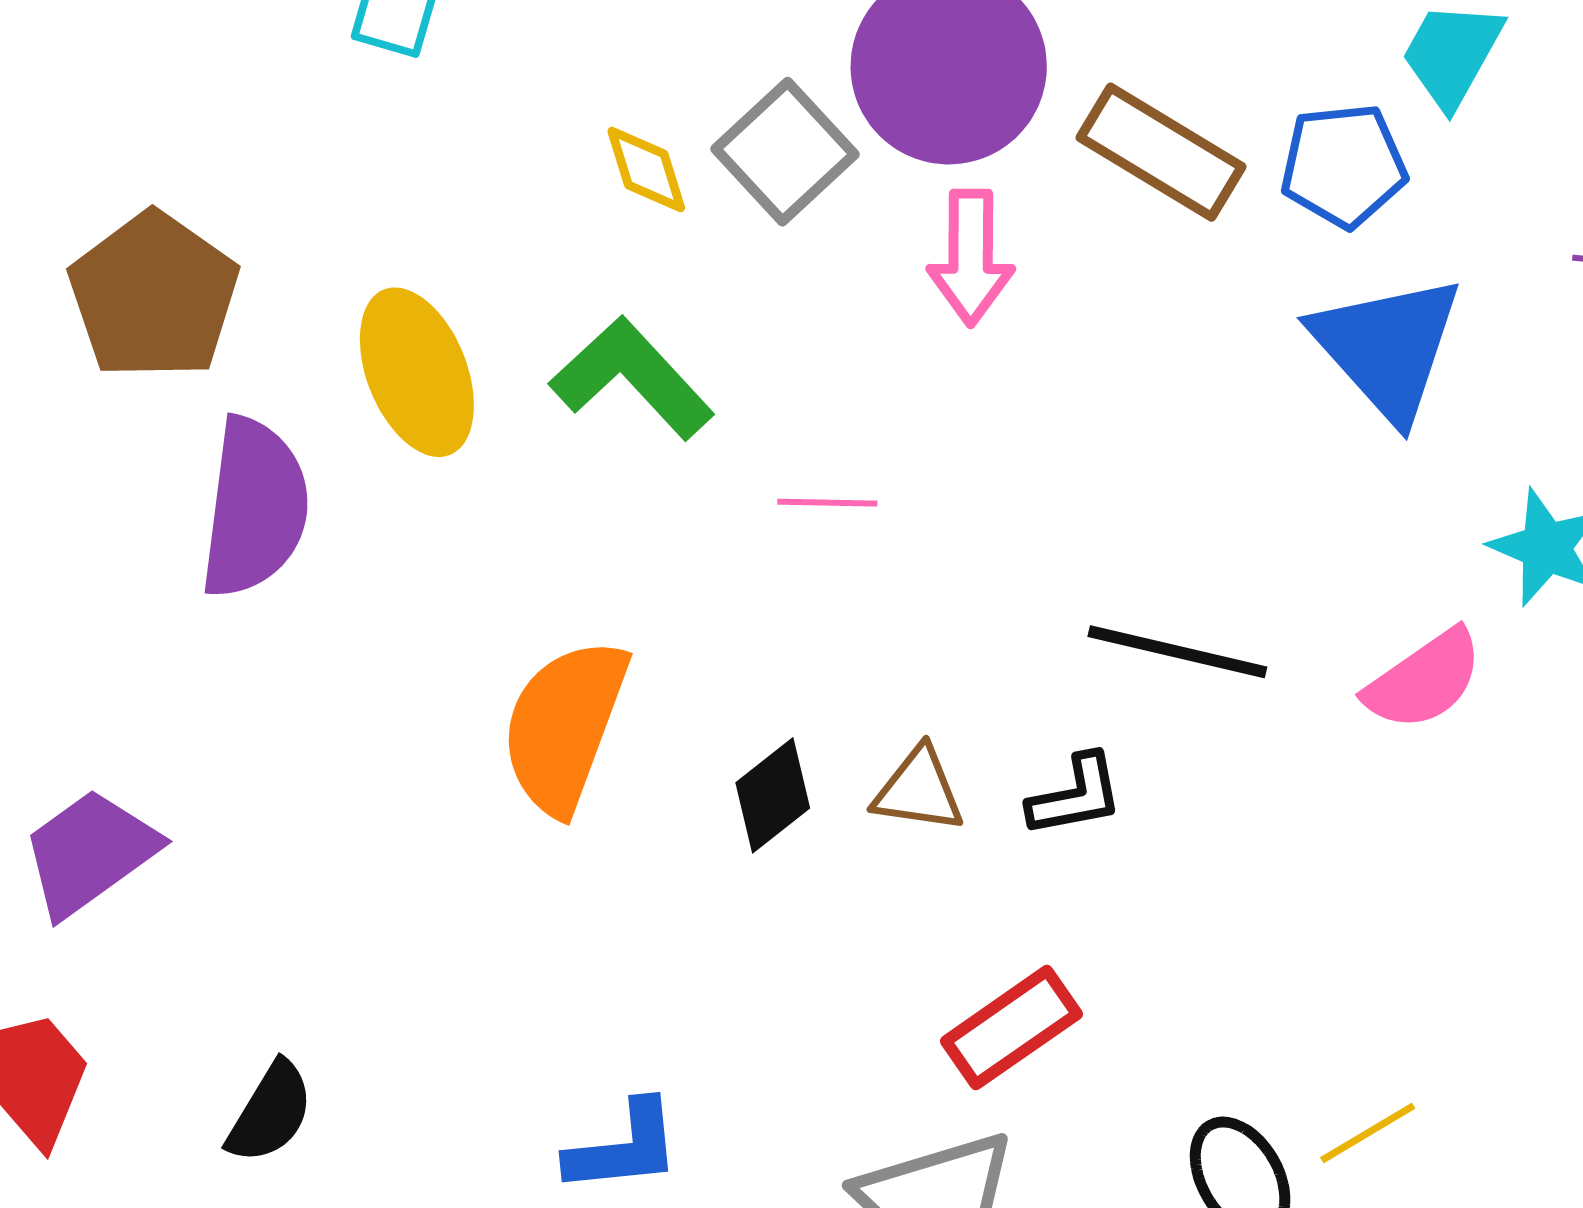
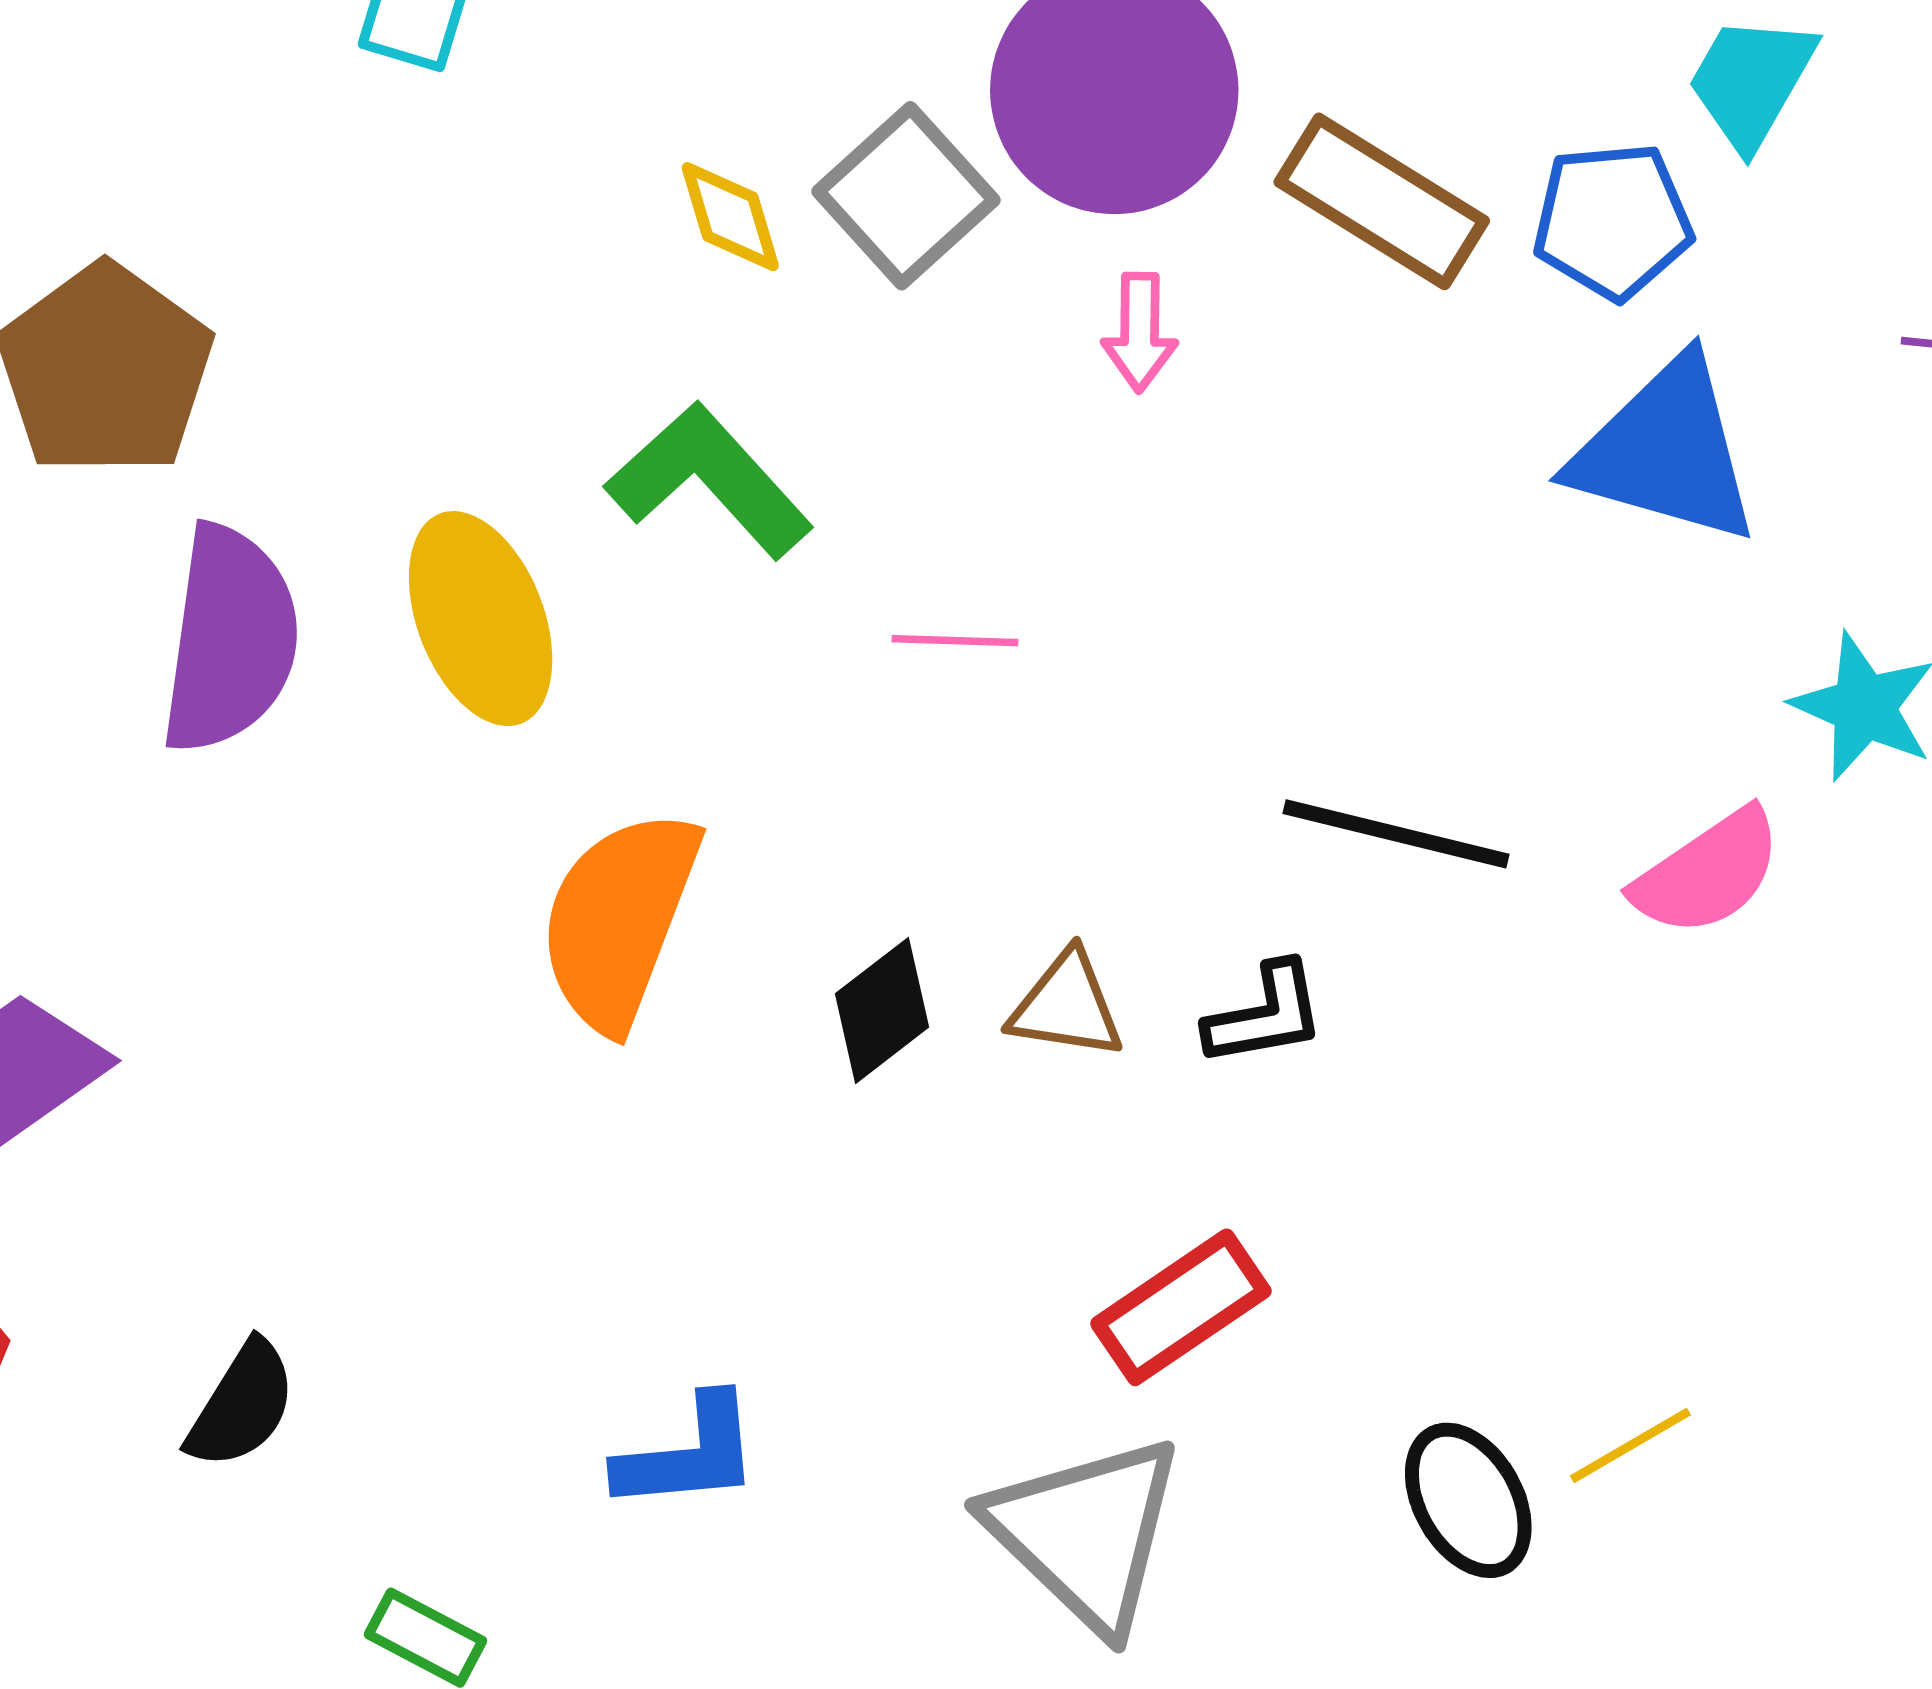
pink arrow: (971, 257) -> (1140, 332), size x0.7
blue triangle: (1387, 347) -> (1666, 451), turned -33
yellow ellipse: (417, 372) -> (481, 619), moved

